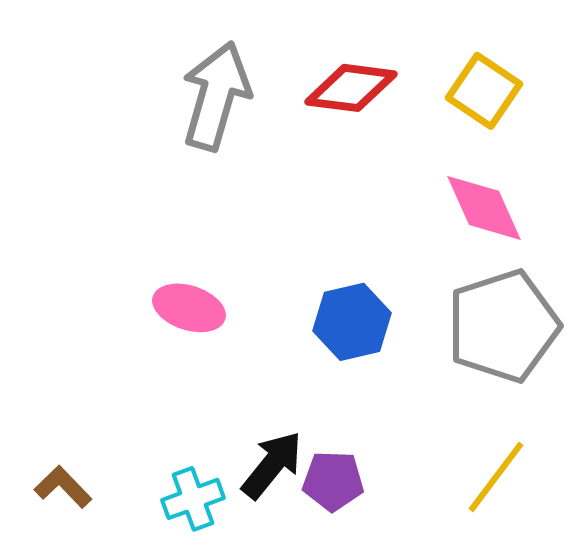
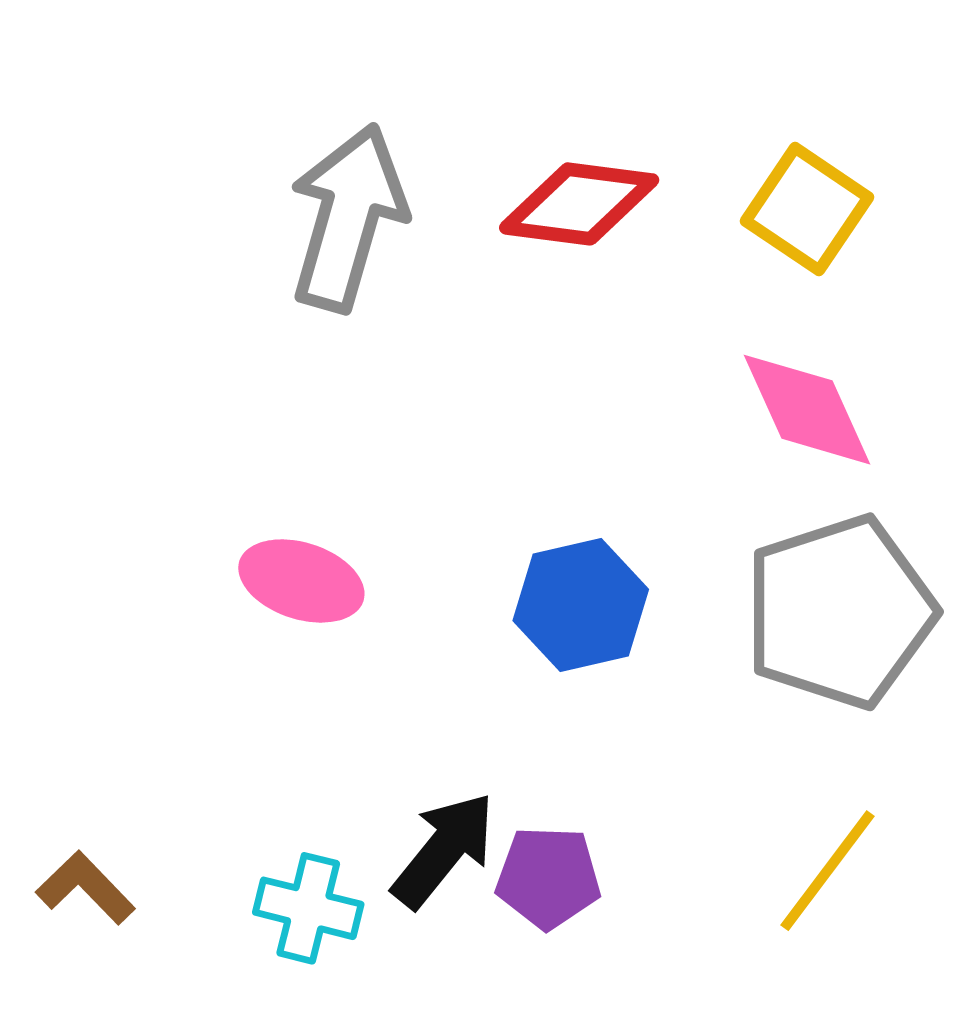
cyan cross: (193, 499) -> (308, 908), turned 34

